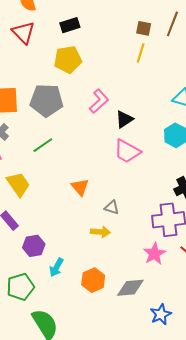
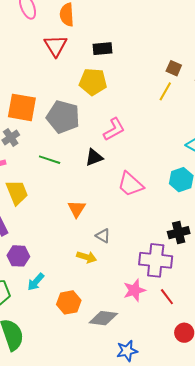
black triangle: (124, 119) -> (94, 157), moved
green line: (43, 145) -> (50, 160), turned 40

